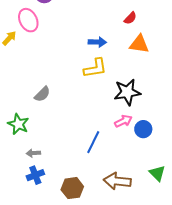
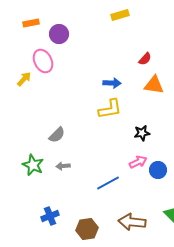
black star: (127, 92) -> (142, 133), size x0.6
blue line: (93, 142) -> (108, 183), turned 35
gray arrow: (33, 153) -> (63, 166), moved

